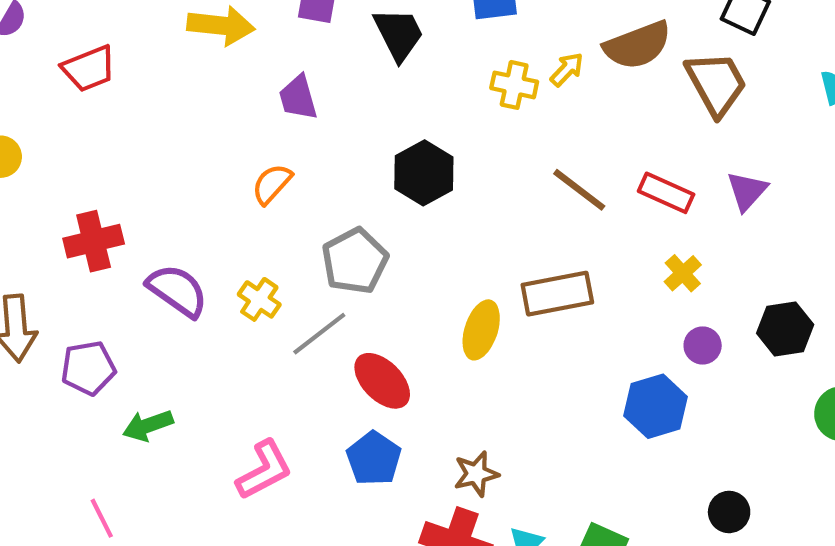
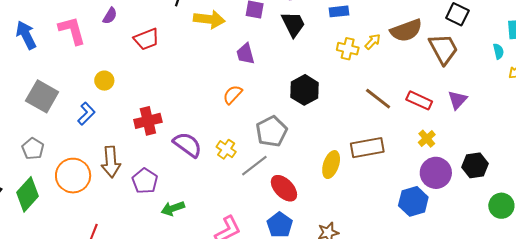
purple circle: (703, 346) -> (436, 173), size x1.8
purple pentagon: (88, 368) -> (145, 181), turned -30

